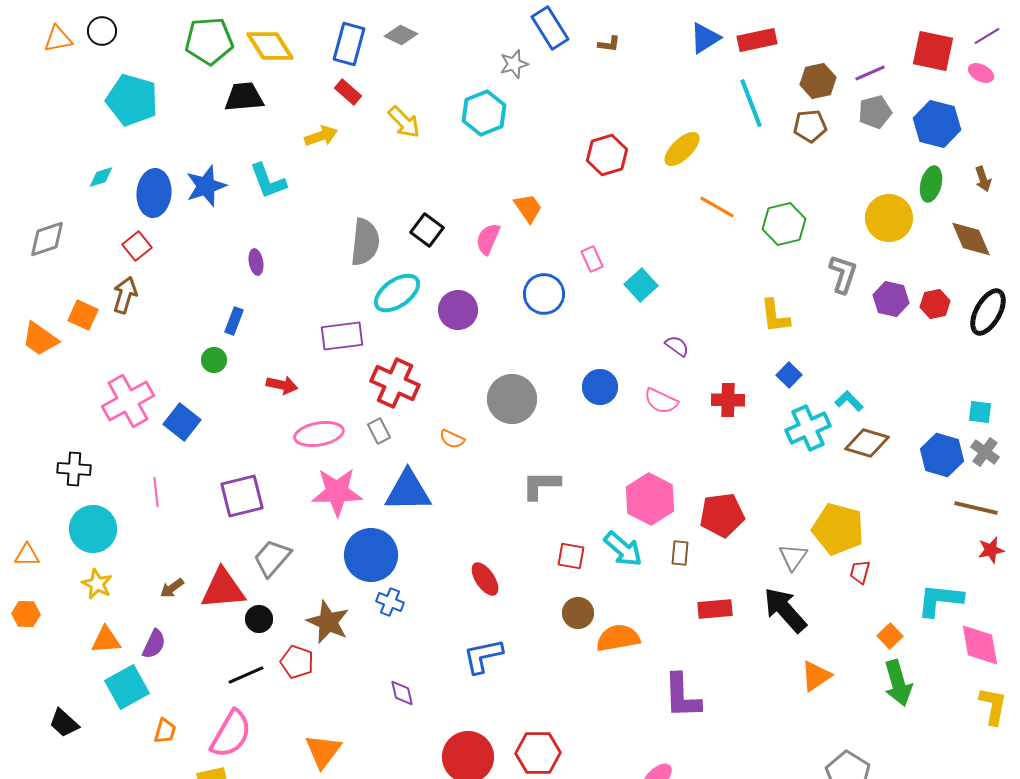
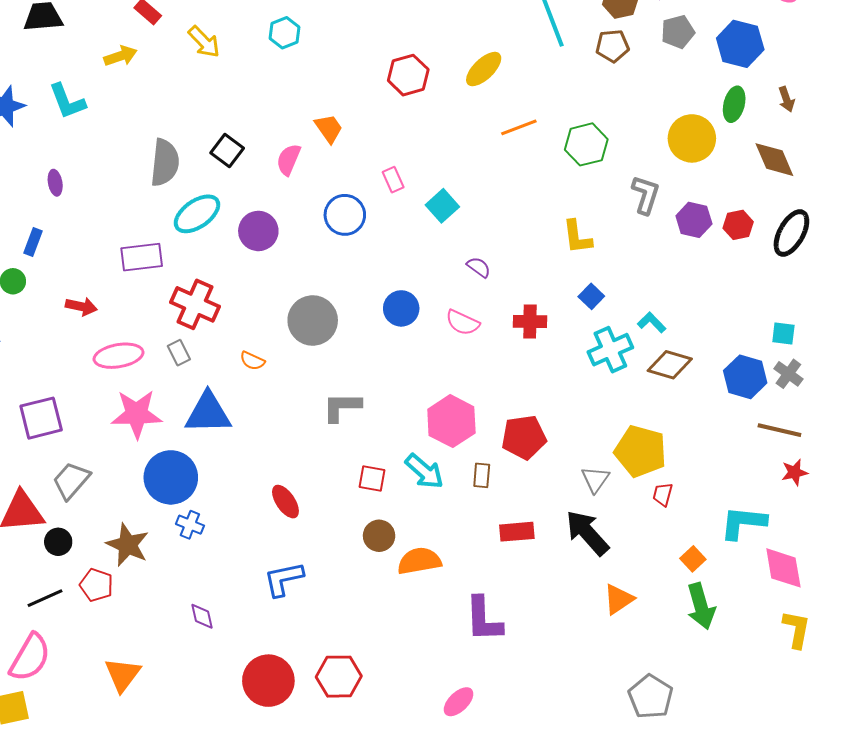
cyan hexagon: (484, 113) -> (284, 33), size x0.7
orange line: (717, 207) -> (519, 127), turned -51

